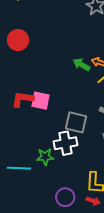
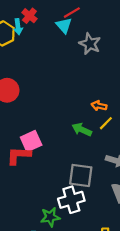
green arrow: (81, 65) -> (82, 129), moved
pink square: (41, 101) -> (31, 141), moved, turned -30

